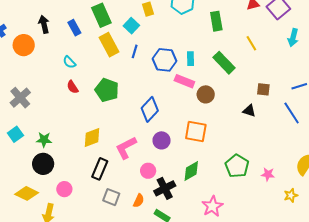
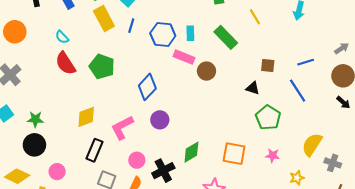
orange circle: (24, 45) -> (15, 32), moved
red semicircle: (73, 87) -> (65, 63), size x1.6
orange square: (196, 131) -> (234, 154), moved
green pentagon: (237, 166) -> (268, 118), moved
pink circle: (148, 171) -> (137, 160), moved

